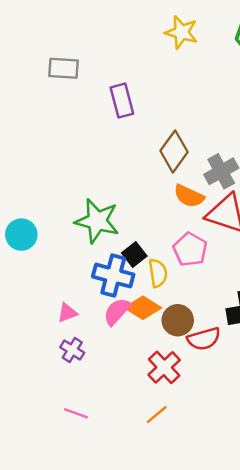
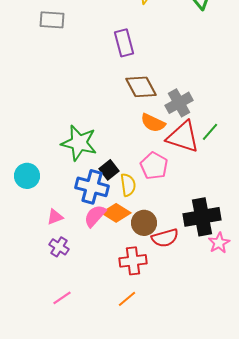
purple rectangle: (122, 101) -> (124, 43), moved
brown diamond: (174, 151) -> (141, 87), turned -64
cyan circle: (21, 235) -> (27, 176), moved
red cross: (164, 367) -> (133, 261), turned 36
pink line: (76, 413) -> (62, 298), turned -54

